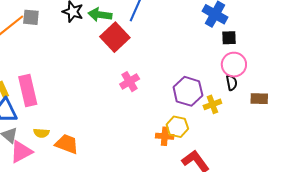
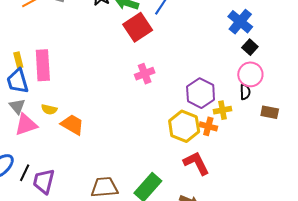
black square: (229, 38) -> (250, 47), turned 35
yellow hexagon: (177, 127) -> (184, 126), size x1.4
orange cross: (165, 136) -> (208, 126), moved

